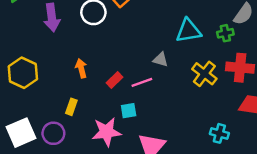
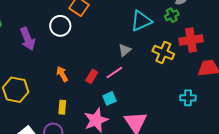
gray triangle: (161, 60) -> (125, 50), turned -40

